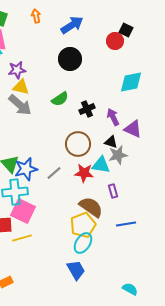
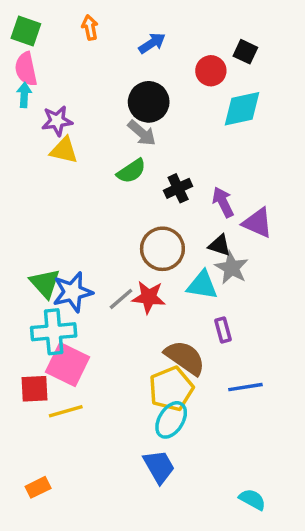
blue arrow: (72, 25) -> (152, 43), size x0.7
red circle: (115, 41) -> (211, 71), moved
cyan diamond: (131, 82) -> (242, 109), moved
gray arrow: (20, 105) -> (142, 133), moved, size x0.7
gray star: (118, 155) -> (232, 268), turned -30
red star: (84, 173) -> (149, 297), moved

